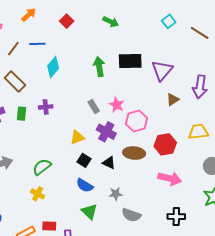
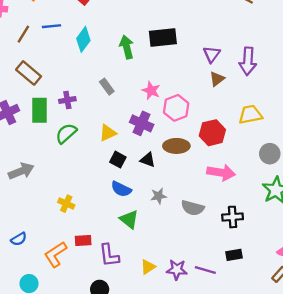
cyan diamond: (53, 67) -> (83, 39), moved
purple triangle: (162, 70) -> (212, 54), moved, size x0.7
gray rectangle: (94, 107) -> (107, 87), moved
green rectangle: (22, 114) -> (39, 110), size x1.5
green semicircle: (42, 167) -> (66, 133), moved
gray semicircle: (131, 215) -> (193, 208), moved

